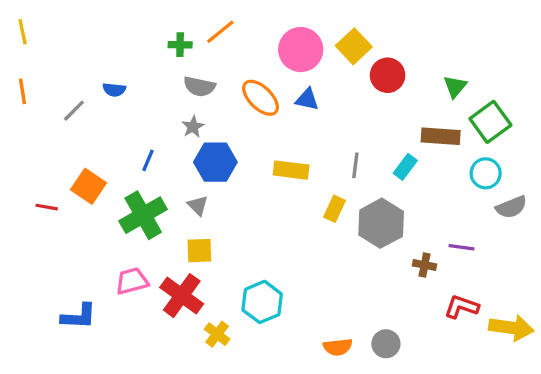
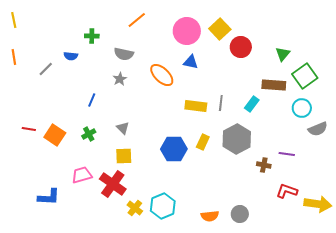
green cross: (180, 45) -> (92, 36), moved
orange ellipse: (260, 98) -> (162, 75), moved
blue hexagon: (215, 162) -> (174, 149), moved
yellow rectangle: (291, 170) -> (196, 106), moved
orange square: (88, 186) -> (55, 135), moved
yellow rectangle: (334, 209) -> (203, 142), moved
green cross: (143, 215) -> (89, 134), size x0.5
cyan hexagon: (262, 302) -> (163, 206), moved

